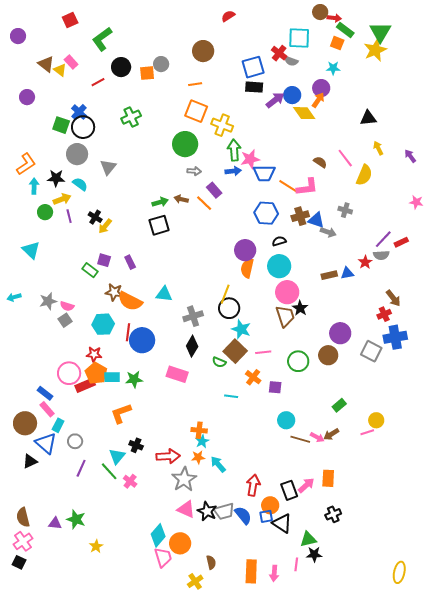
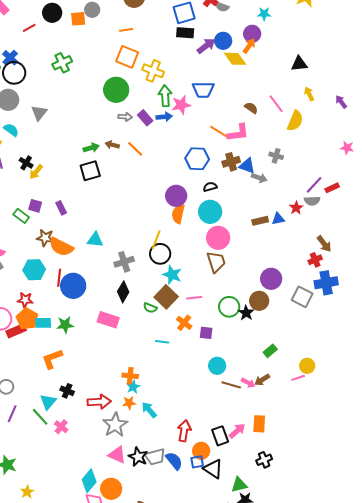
blue trapezoid: (264, 173) -> (203, 90), moved
purple rectangle: (214, 190) -> (145, 118), moved
black star: (300, 308) -> (246, 313), moved

